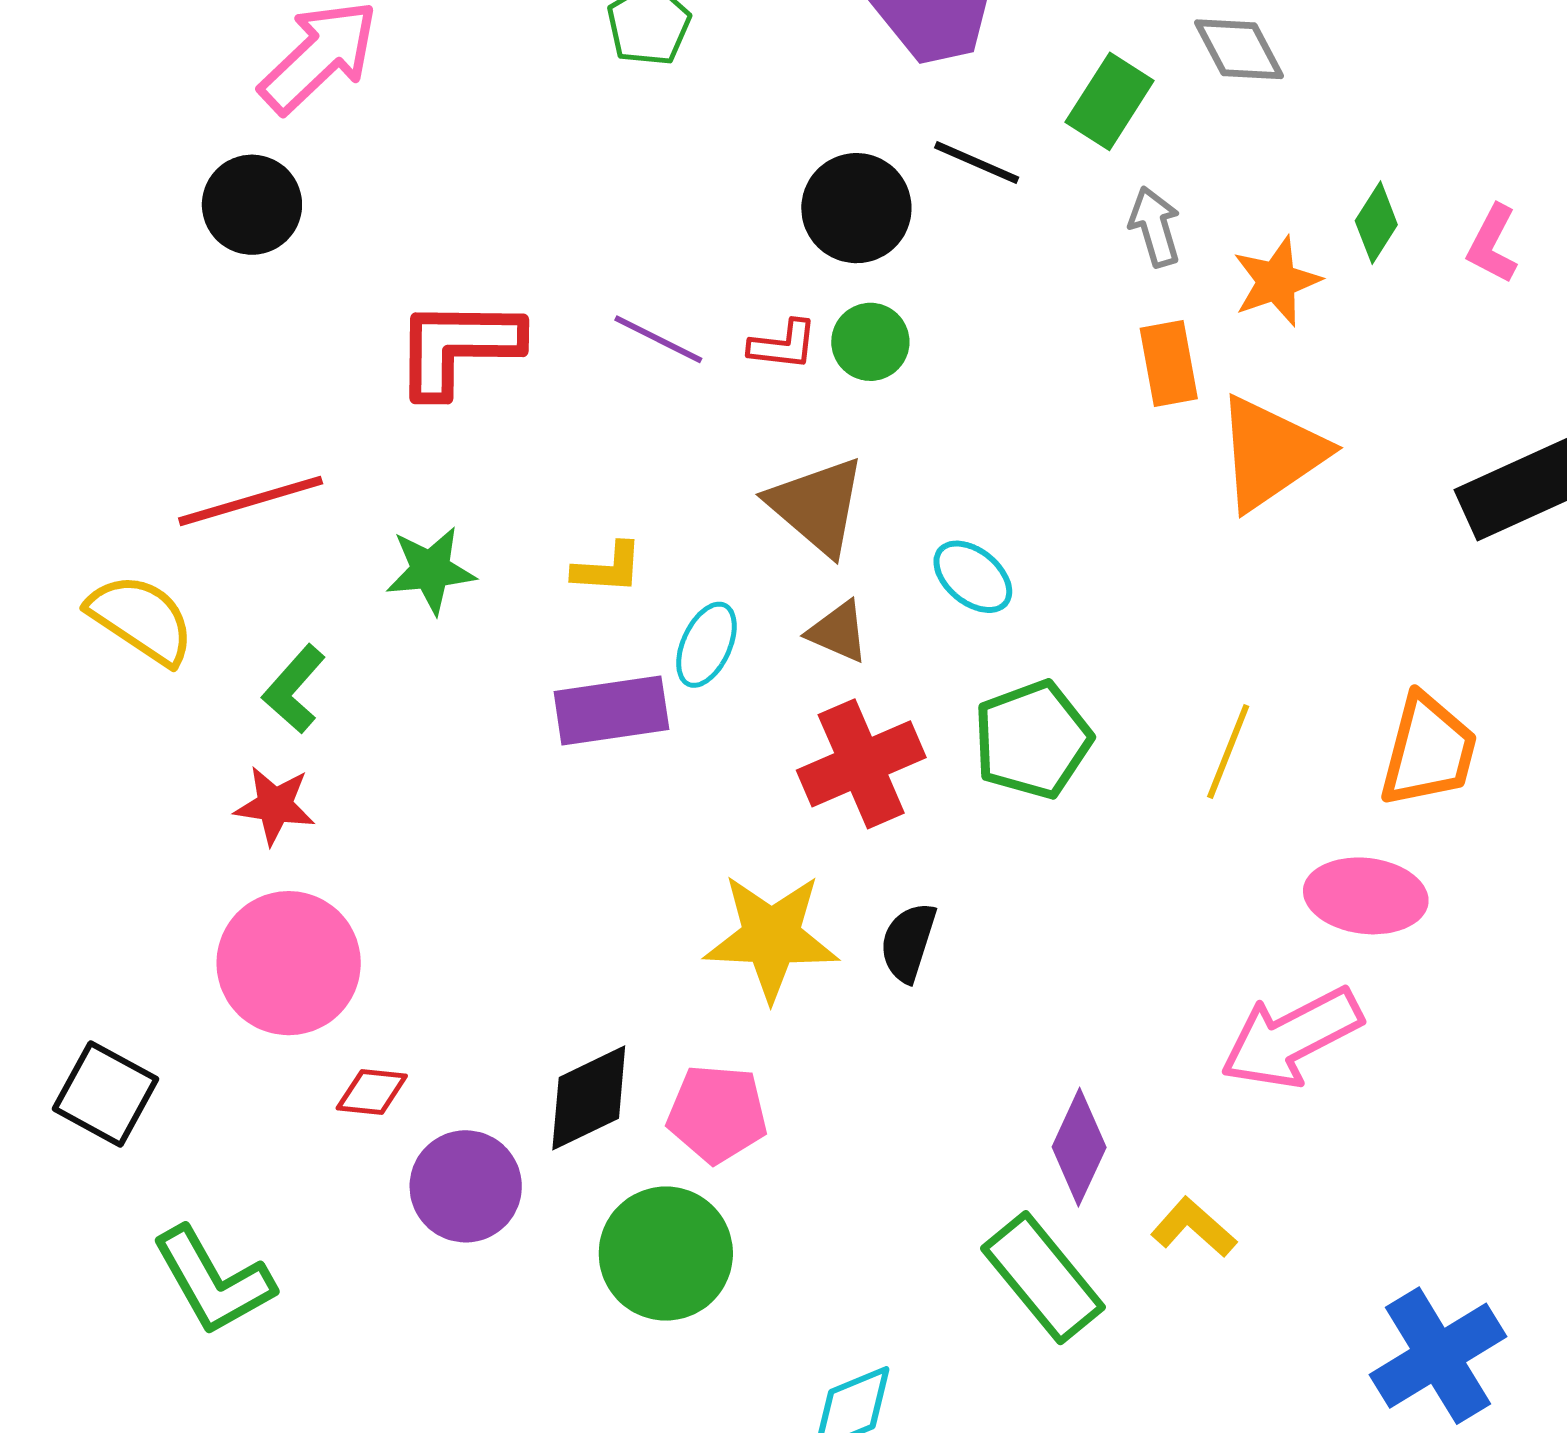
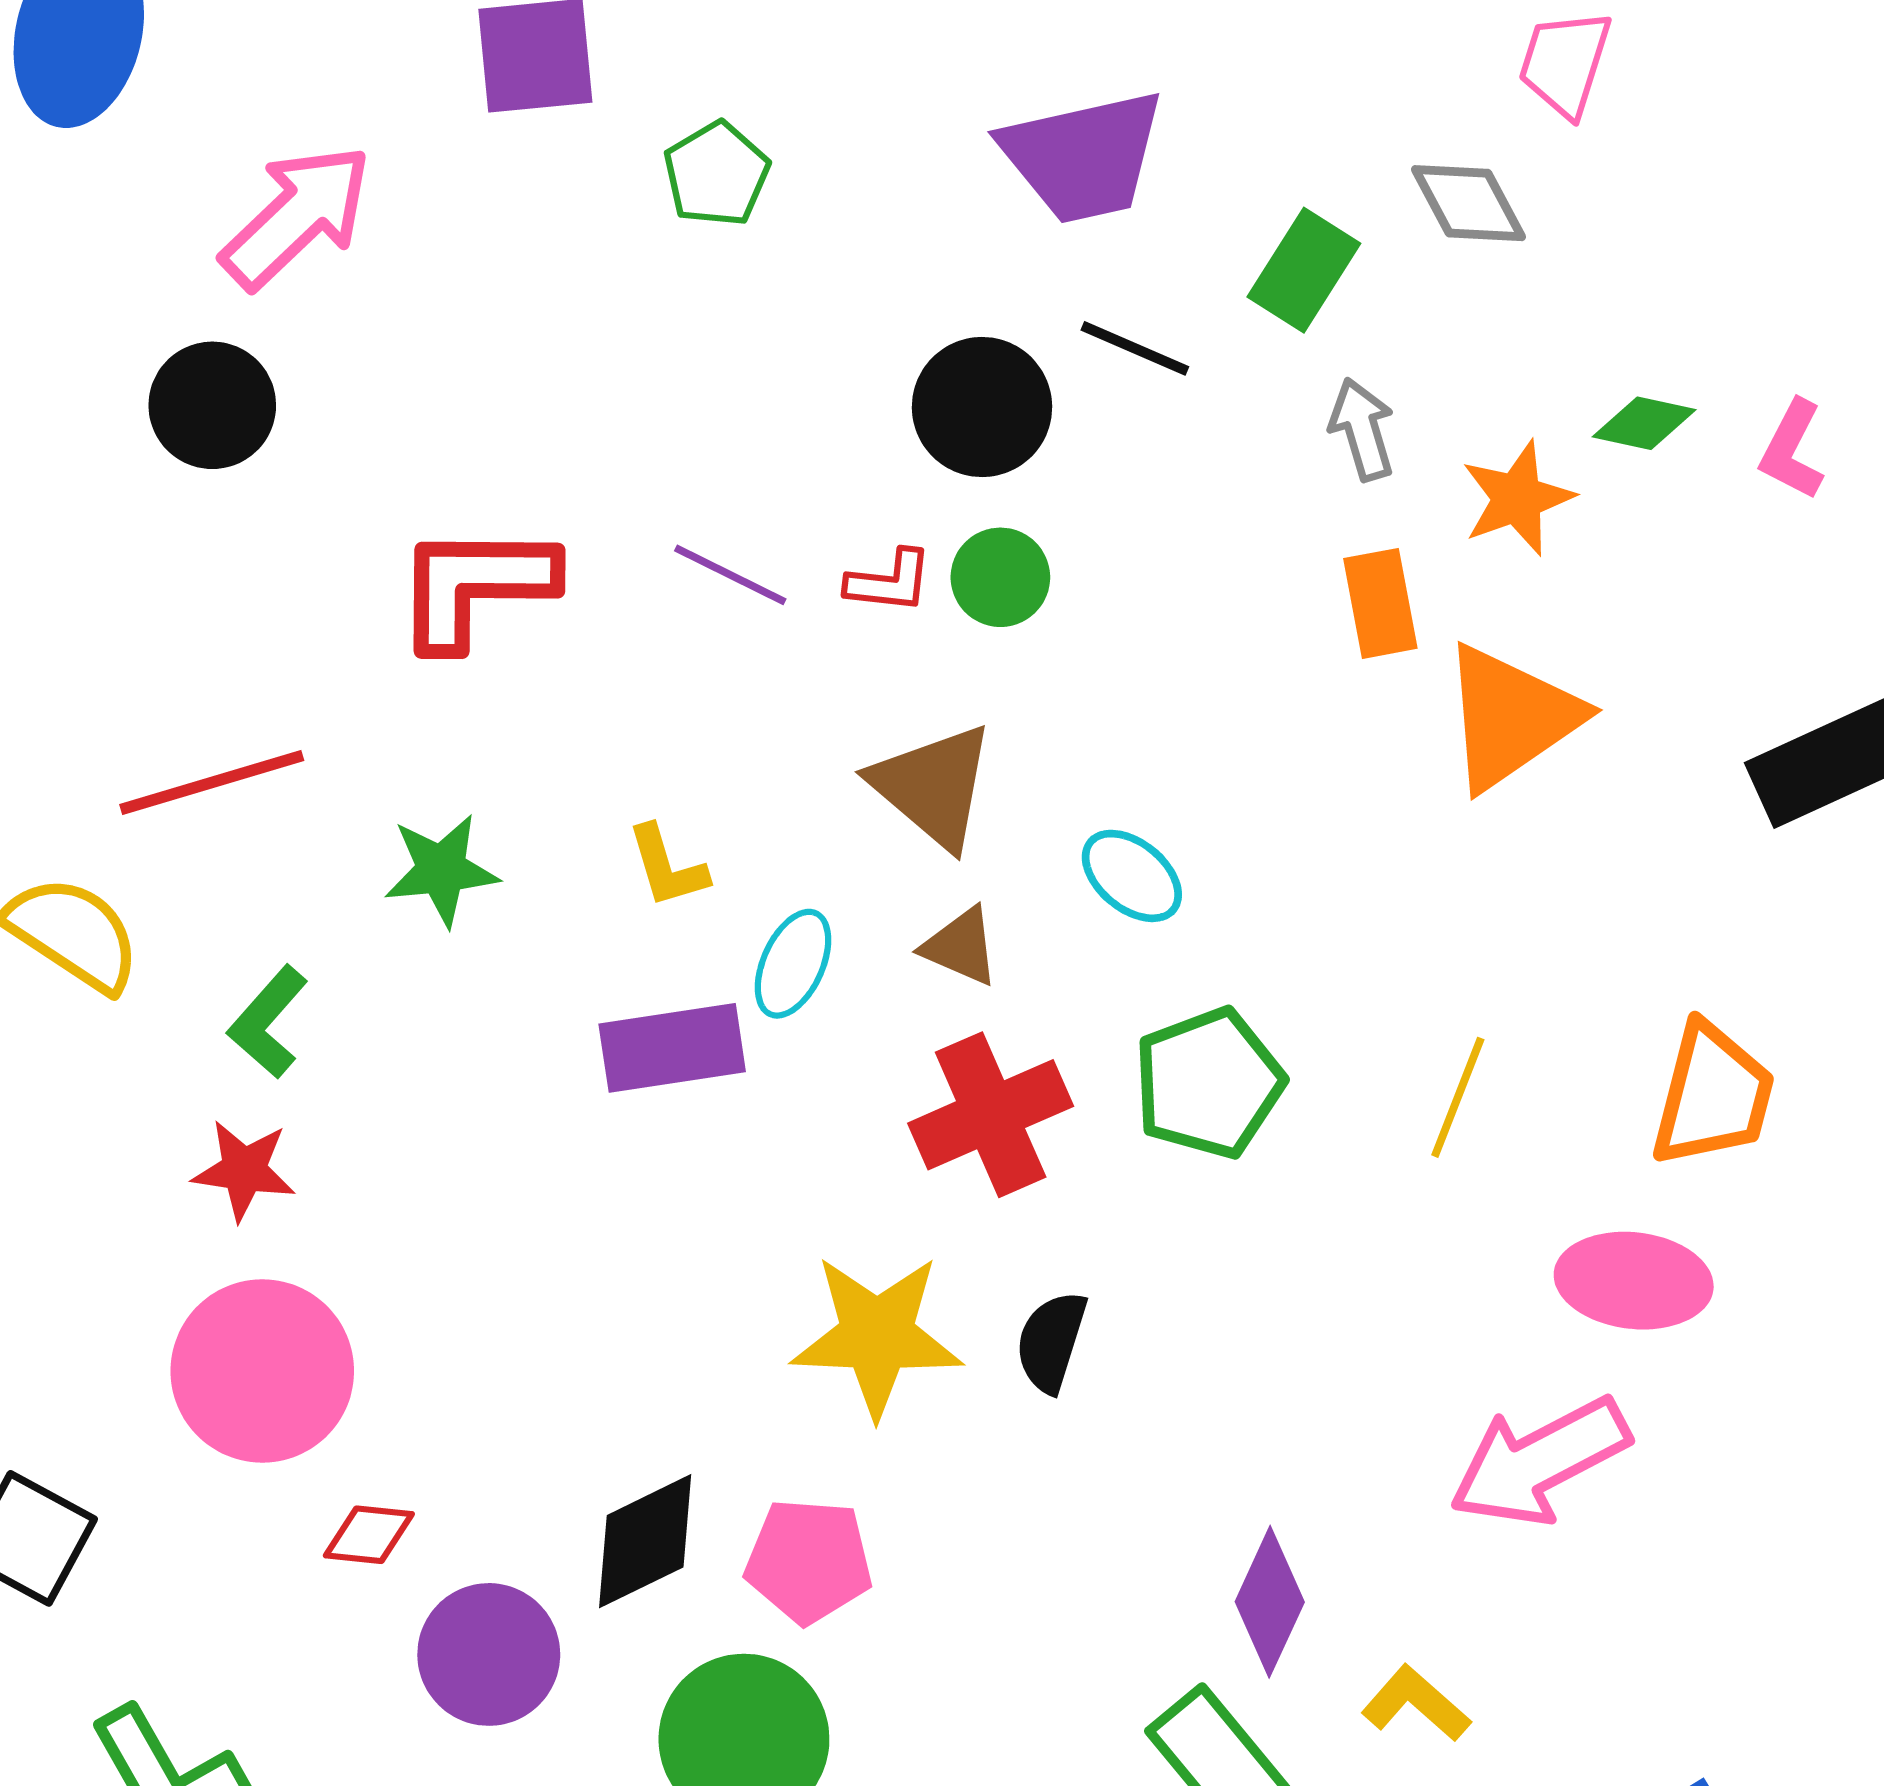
green diamond: (1376, 223) -> (1644, 423), turned 70
yellow L-shape: (608, 568) -> (667, 867), turned 70

